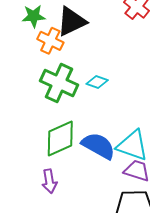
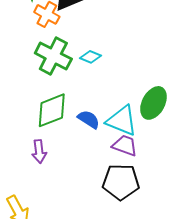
blue semicircle: (98, 146) -> (89, 119), size x0.7

